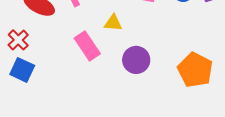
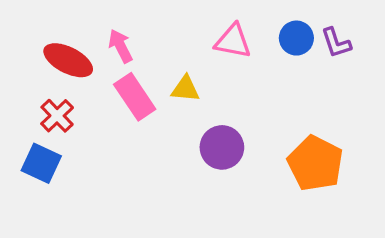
red cross: (18, 40) -> (57, 116), moved
pink rectangle: (87, 46) -> (135, 97), moved

